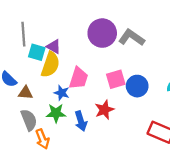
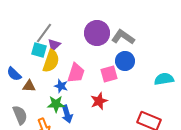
gray line: (23, 34) -> (44, 33), moved, turned 40
purple triangle: (54, 47) -> (54, 45), turned 48
blue circle: (137, 86) -> (125, 61), moved
gray semicircle: (29, 120) -> (20, 115), moved
blue arrow: (81, 121) -> (67, 114), moved

